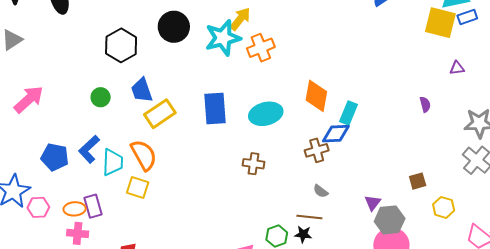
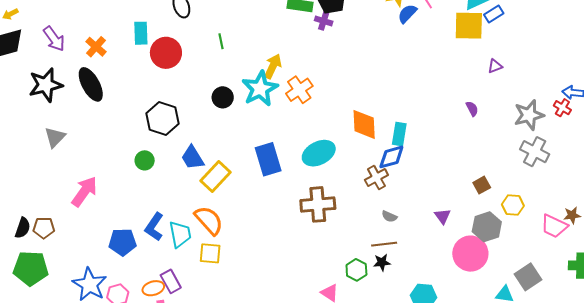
black circle: (174, 27) -> (223, 97), moved, size x0.7
green circle: (101, 97) -> (145, 160), moved
brown cross: (254, 164) -> (318, 204), size x1.6
gray hexagon: (390, 220) -> (487, 227), moved

